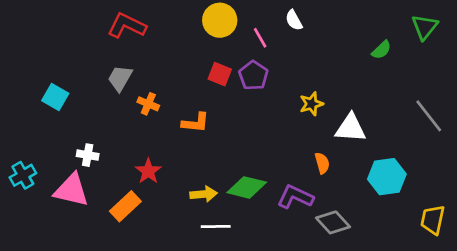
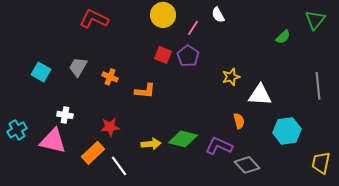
pink line: (260, 38) -> (193, 28), turned 63
gray trapezoid: (120, 78) -> (78, 67), moved
gray line: (429, 116) -> (318, 86), turned 32
red star: (148, 171) -> (110, 127), turned 30
white line: (216, 226) -> (119, 166), moved, turned 55

